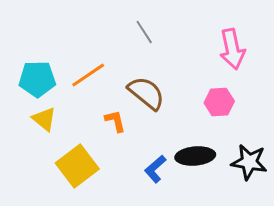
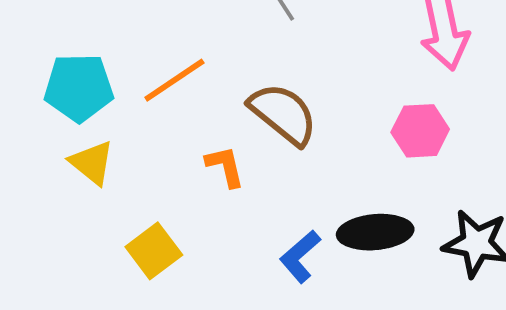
yellow square: (77, 166) -> (154, 251), size x0.7

